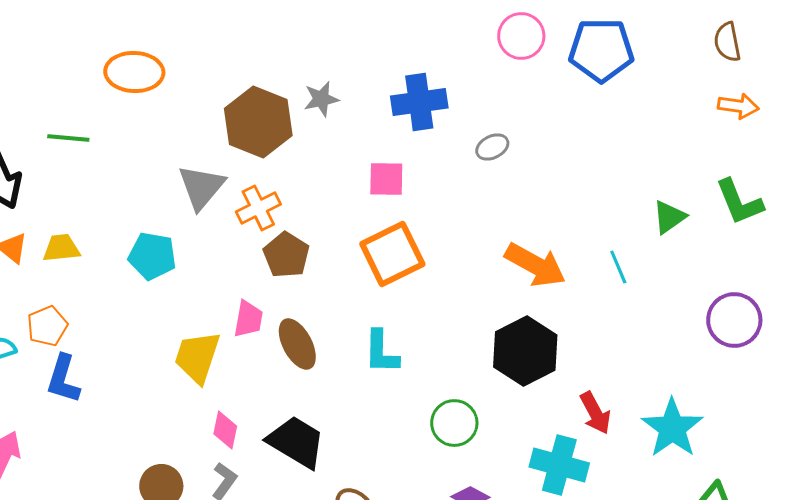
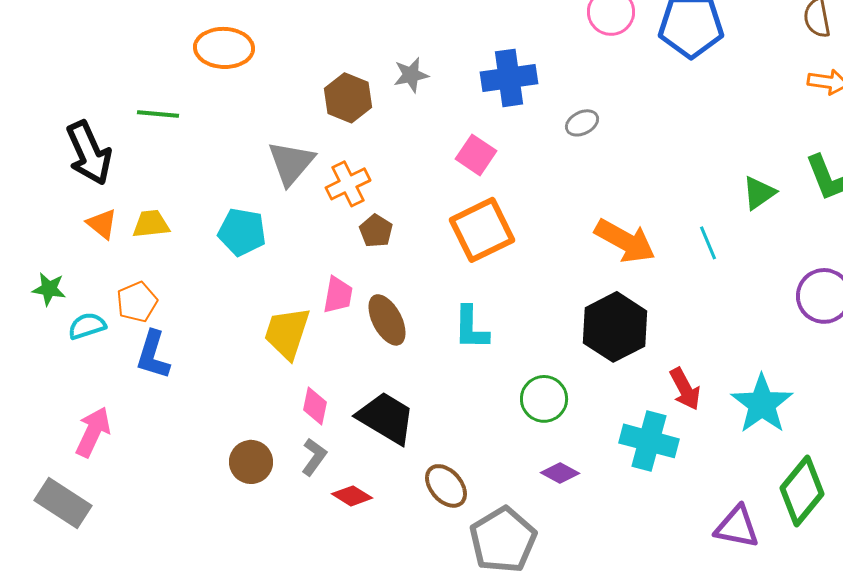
brown hexagon: (258, 122) -> (348, 98), size x0.7
pink square: (386, 179) -> (476, 155), turned 33
brown pentagon: (286, 255) -> (376, 231), size x0.7

